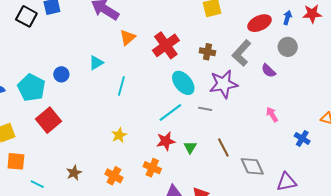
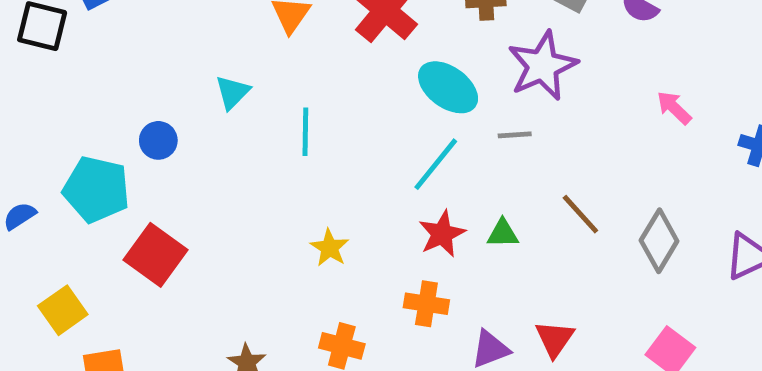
green triangle: (190, 147) -> (503, 234), turned -48
gray diamond: (252, 166) -> (659, 241), turned 70

